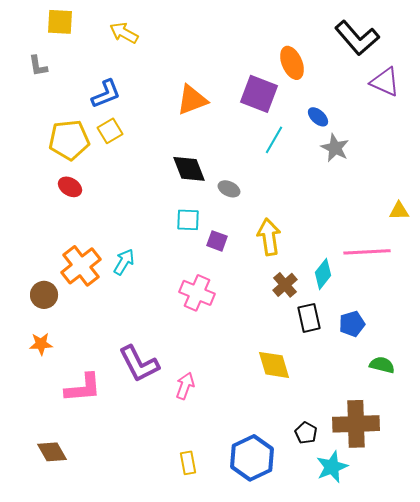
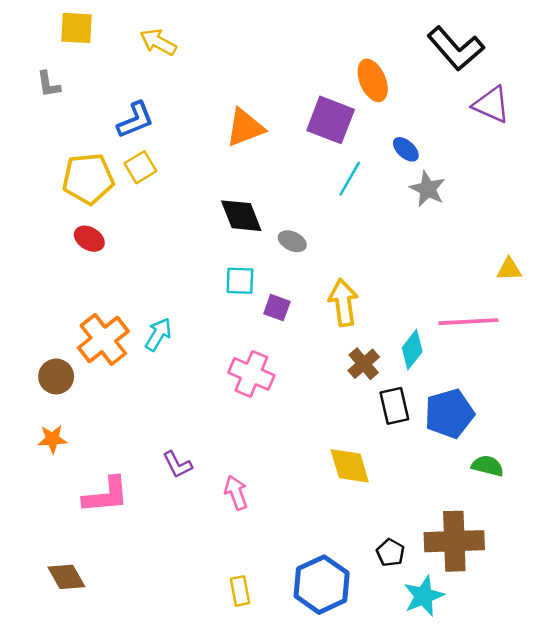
blue pentagon: (352, 324) -> (449, 414), size x1.5
purple L-shape: (139, 364) -> (177, 465), size x0.6
pink arrow: (185, 386) -> (236, 493), turned -40

